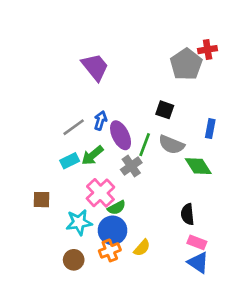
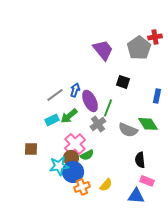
purple trapezoid: (95, 67) -> (103, 50), moved
gray semicircle: (171, 145) -> (128, 130), moved
blue circle: (112, 230) -> (73, 172), moved
brown circle: (74, 260) -> (71, 158), moved
blue triangle: (198, 262) -> (136, 196), moved, turned -30

